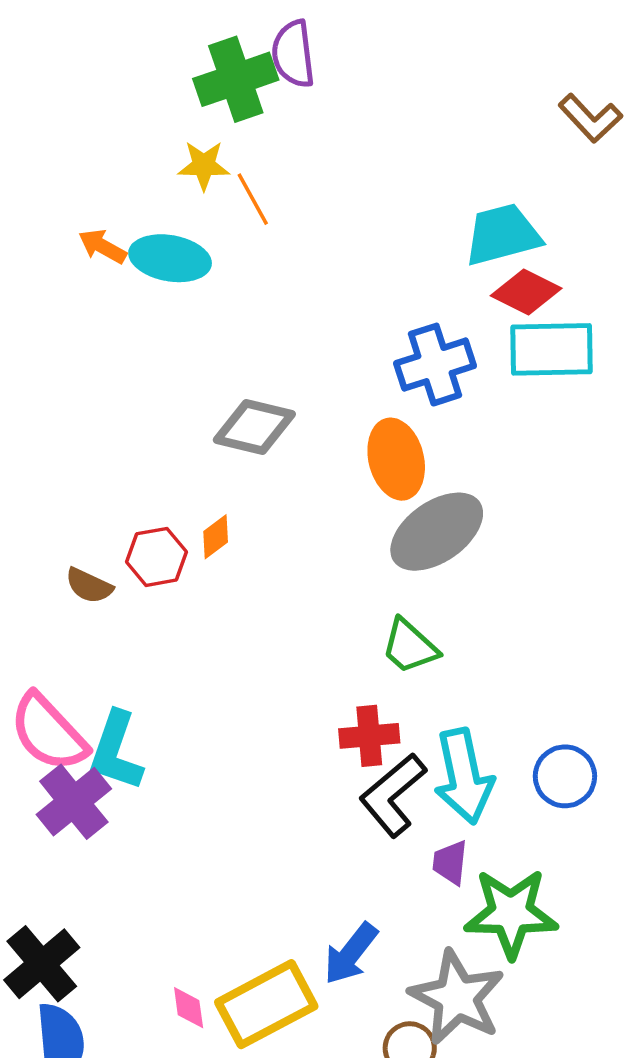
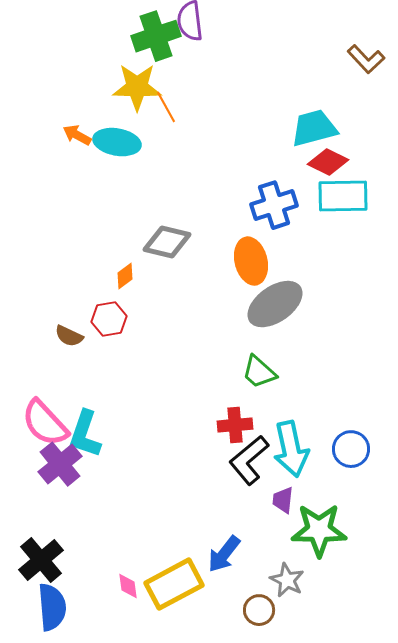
yellow star: (204, 165) -> (137, 87), size x1.6
orange diamond: (216, 537) -> (125, 276), moved
gray star: (457, 997) -> (287, 580), size x0.6

